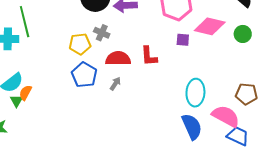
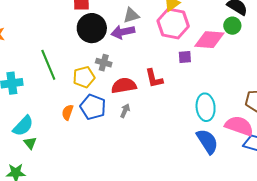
green line: (25, 22) -> (48, 65), moved
green circle: (243, 34) -> (232, 26), moved
orange semicircle: (25, 93) -> (67, 112), moved

